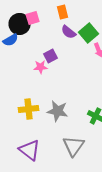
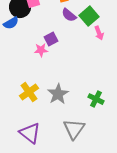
yellow cross: (29, 109) -> (29, 92), turned -30
gray star: (58, 111) -> (58, 94), turned 30

